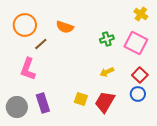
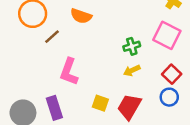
green cross: (107, 39) -> (132, 46), moved
pink L-shape: (28, 69) -> (69, 72), moved

